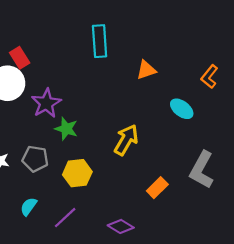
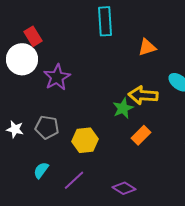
green star: (66, 129) -> (123, 108), moved, turned 30
yellow arrow: (126, 140) -> (143, 95), moved, turned -116
orange rectangle: (157, 188) -> (141, 135), moved

